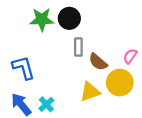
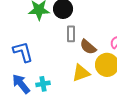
cyan cross: (46, 104) -> (43, 84), turned 32

